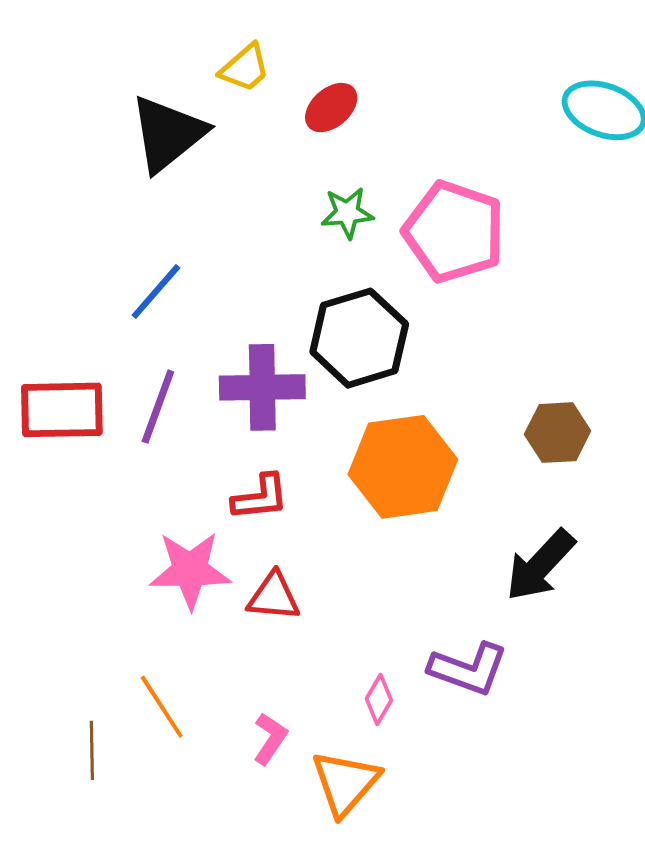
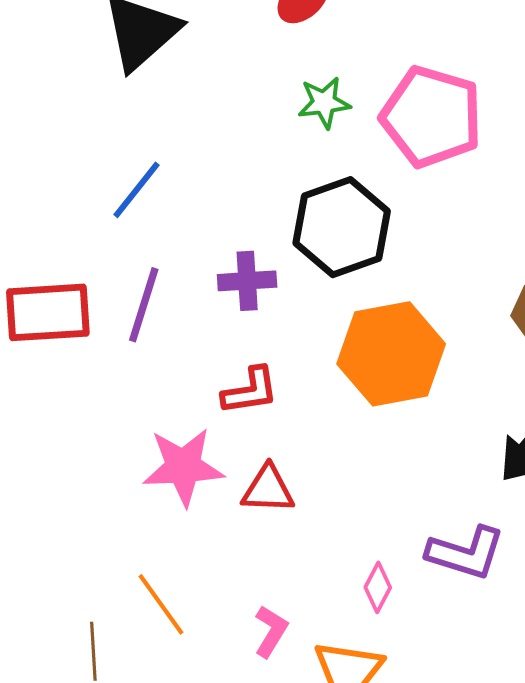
purple cross: (262, 387) -> (247, 281), size x0.7

